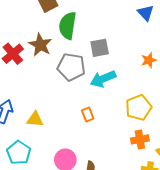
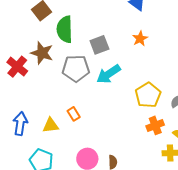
orange star: (149, 60) -> (140, 39), moved
orange rectangle: (88, 114) -> (74, 114), moved

